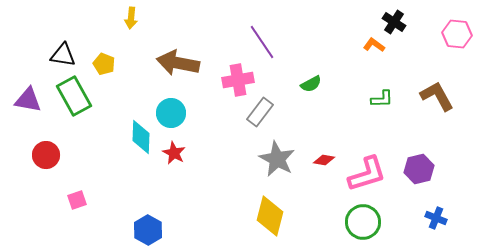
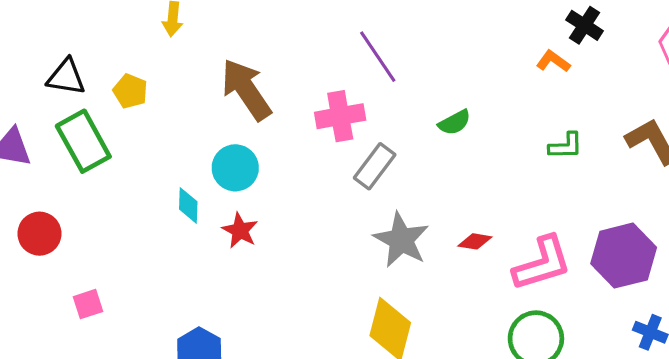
brown arrow: (178, 63) -> (246, 90), turned 45
cyan diamond: (141, 137) -> (188, 205), size x0.7
purple hexagon: (419, 169) -> (624, 256), size x1.4

